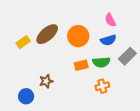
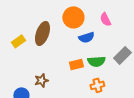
brown ellipse: (47, 34) -> (42, 33), turned -30
orange circle: (78, 36) -> (73, 17), moved
blue semicircle: (108, 40) -> (86, 37), moved

